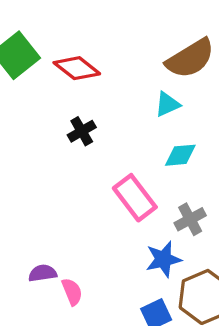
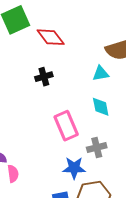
cyan diamond: (180, 155) -> (101, 107), turned 70

